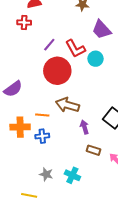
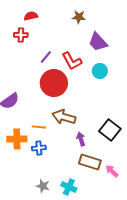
cyan circle: (96, 59) -> (100, 71), moved
brown rectangle: (93, 150) -> (90, 162), size x1.5

